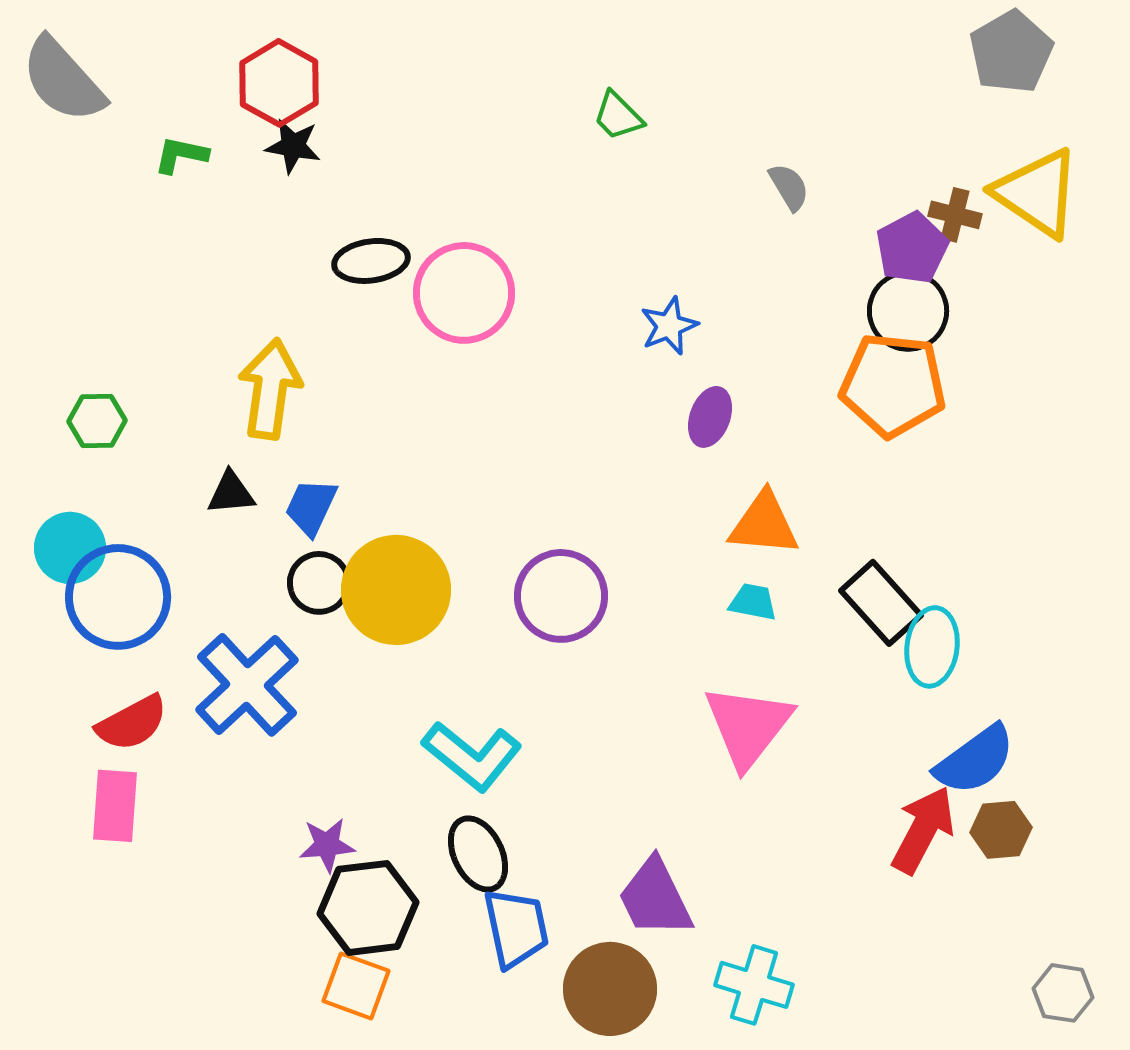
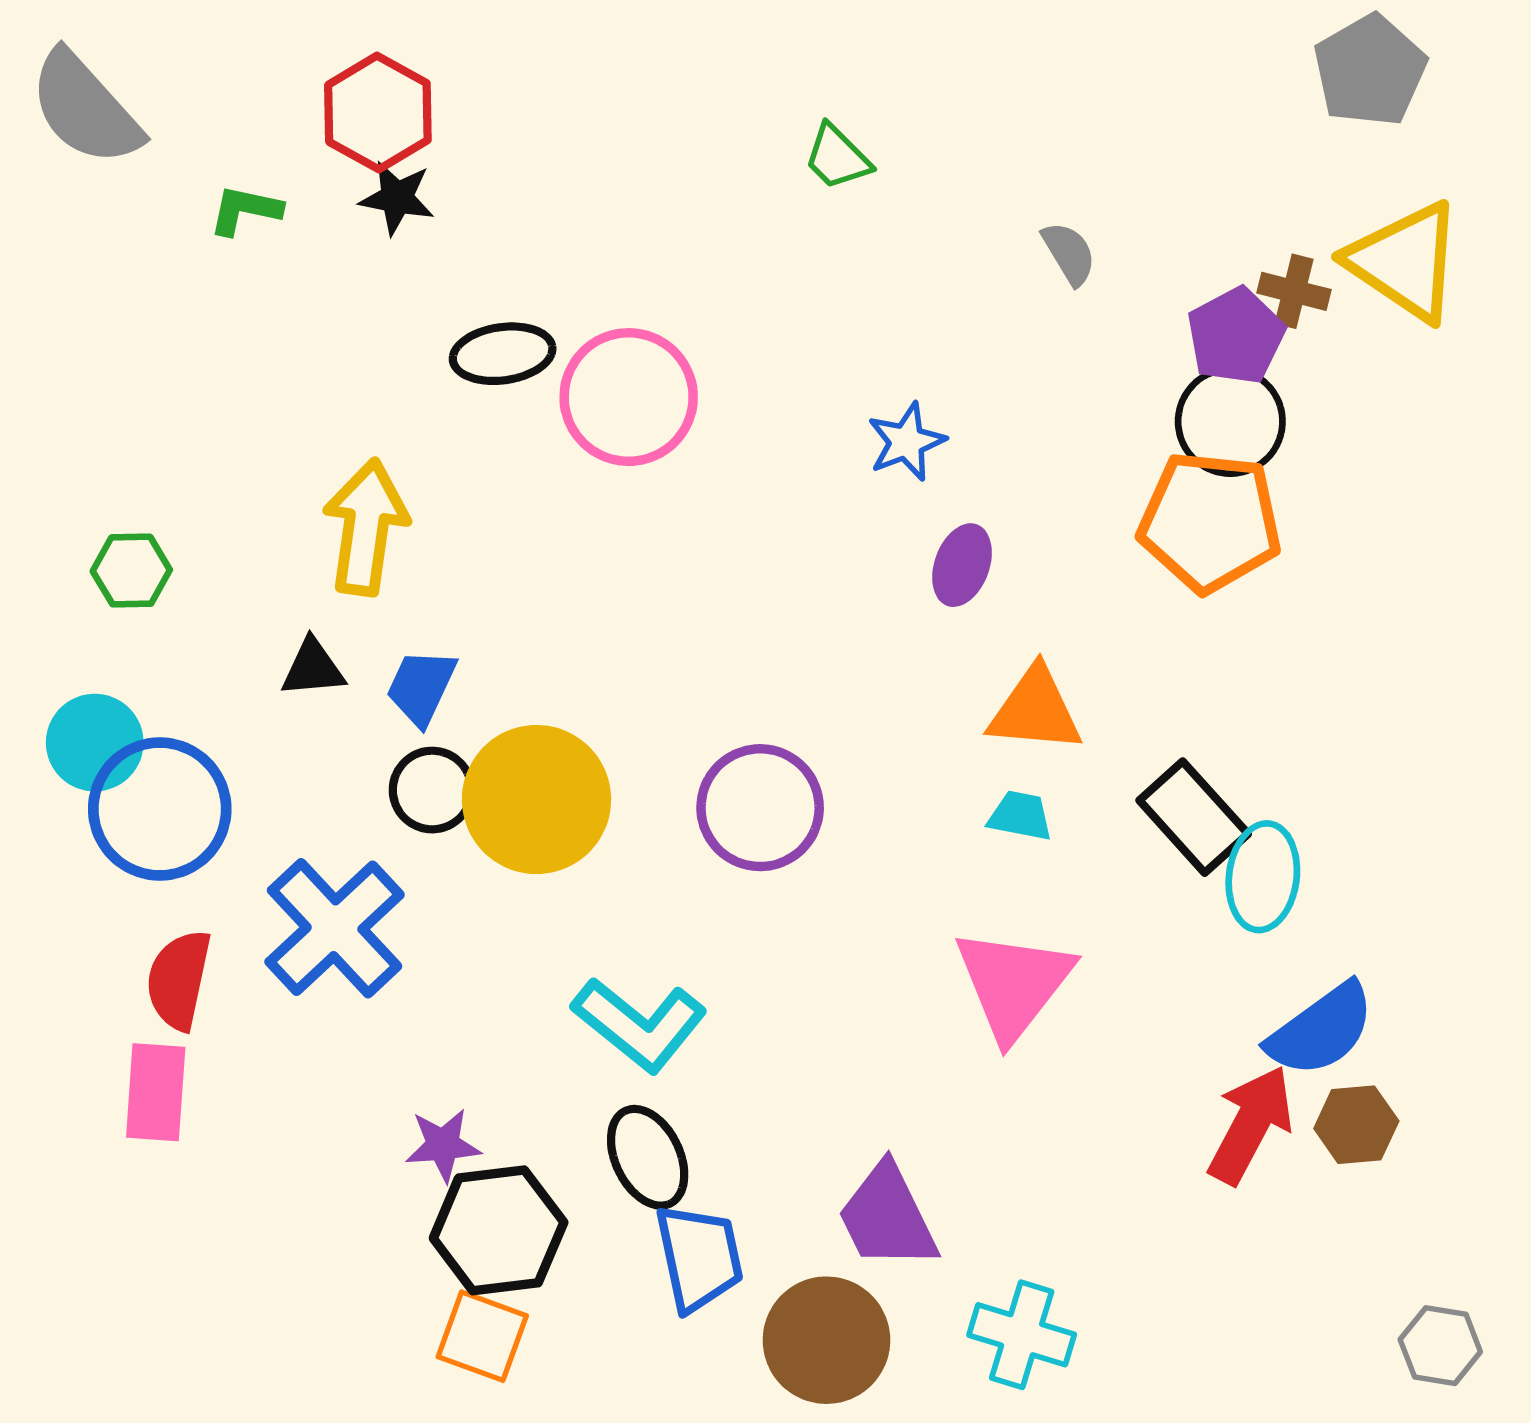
red semicircle: (132, 723) -> (179, 980), turned 130

